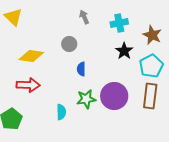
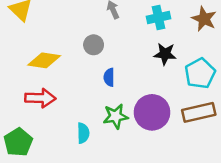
brown star: (152, 35) -> (204, 19), moved
black star: (124, 51) -> (165, 54), turned -30
brown rectangle: (150, 96) -> (199, 112), turned 70

